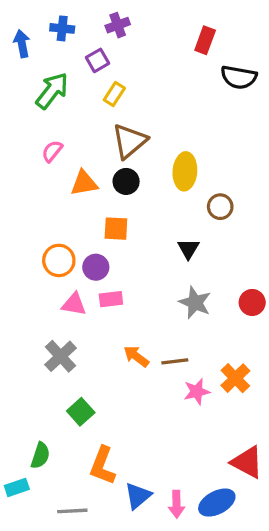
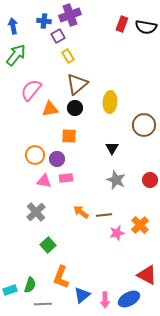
purple cross: (118, 25) -> (70, 15), size x1.5
blue cross: (62, 28) -> (44, 21), moved
black semicircle: (239, 77) -> (146, 27), moved
green arrow: (52, 91) -> (16, 55), moved
yellow rectangle: (114, 94) -> (68, 56), turned -64
pink semicircle: (52, 151) -> (31, 90), size x1.6
brown circle: (220, 207) -> (144, 125), moved, size x1.5
green semicircle: (40, 455) -> (30, 285), moved

